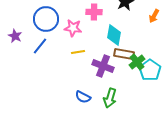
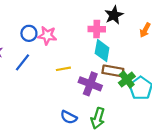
pink cross: (94, 12) -> (97, 29), moved
blue circle: (46, 19) -> (29, 33), size x0.6
pink star: (73, 28) -> (47, 35), moved

